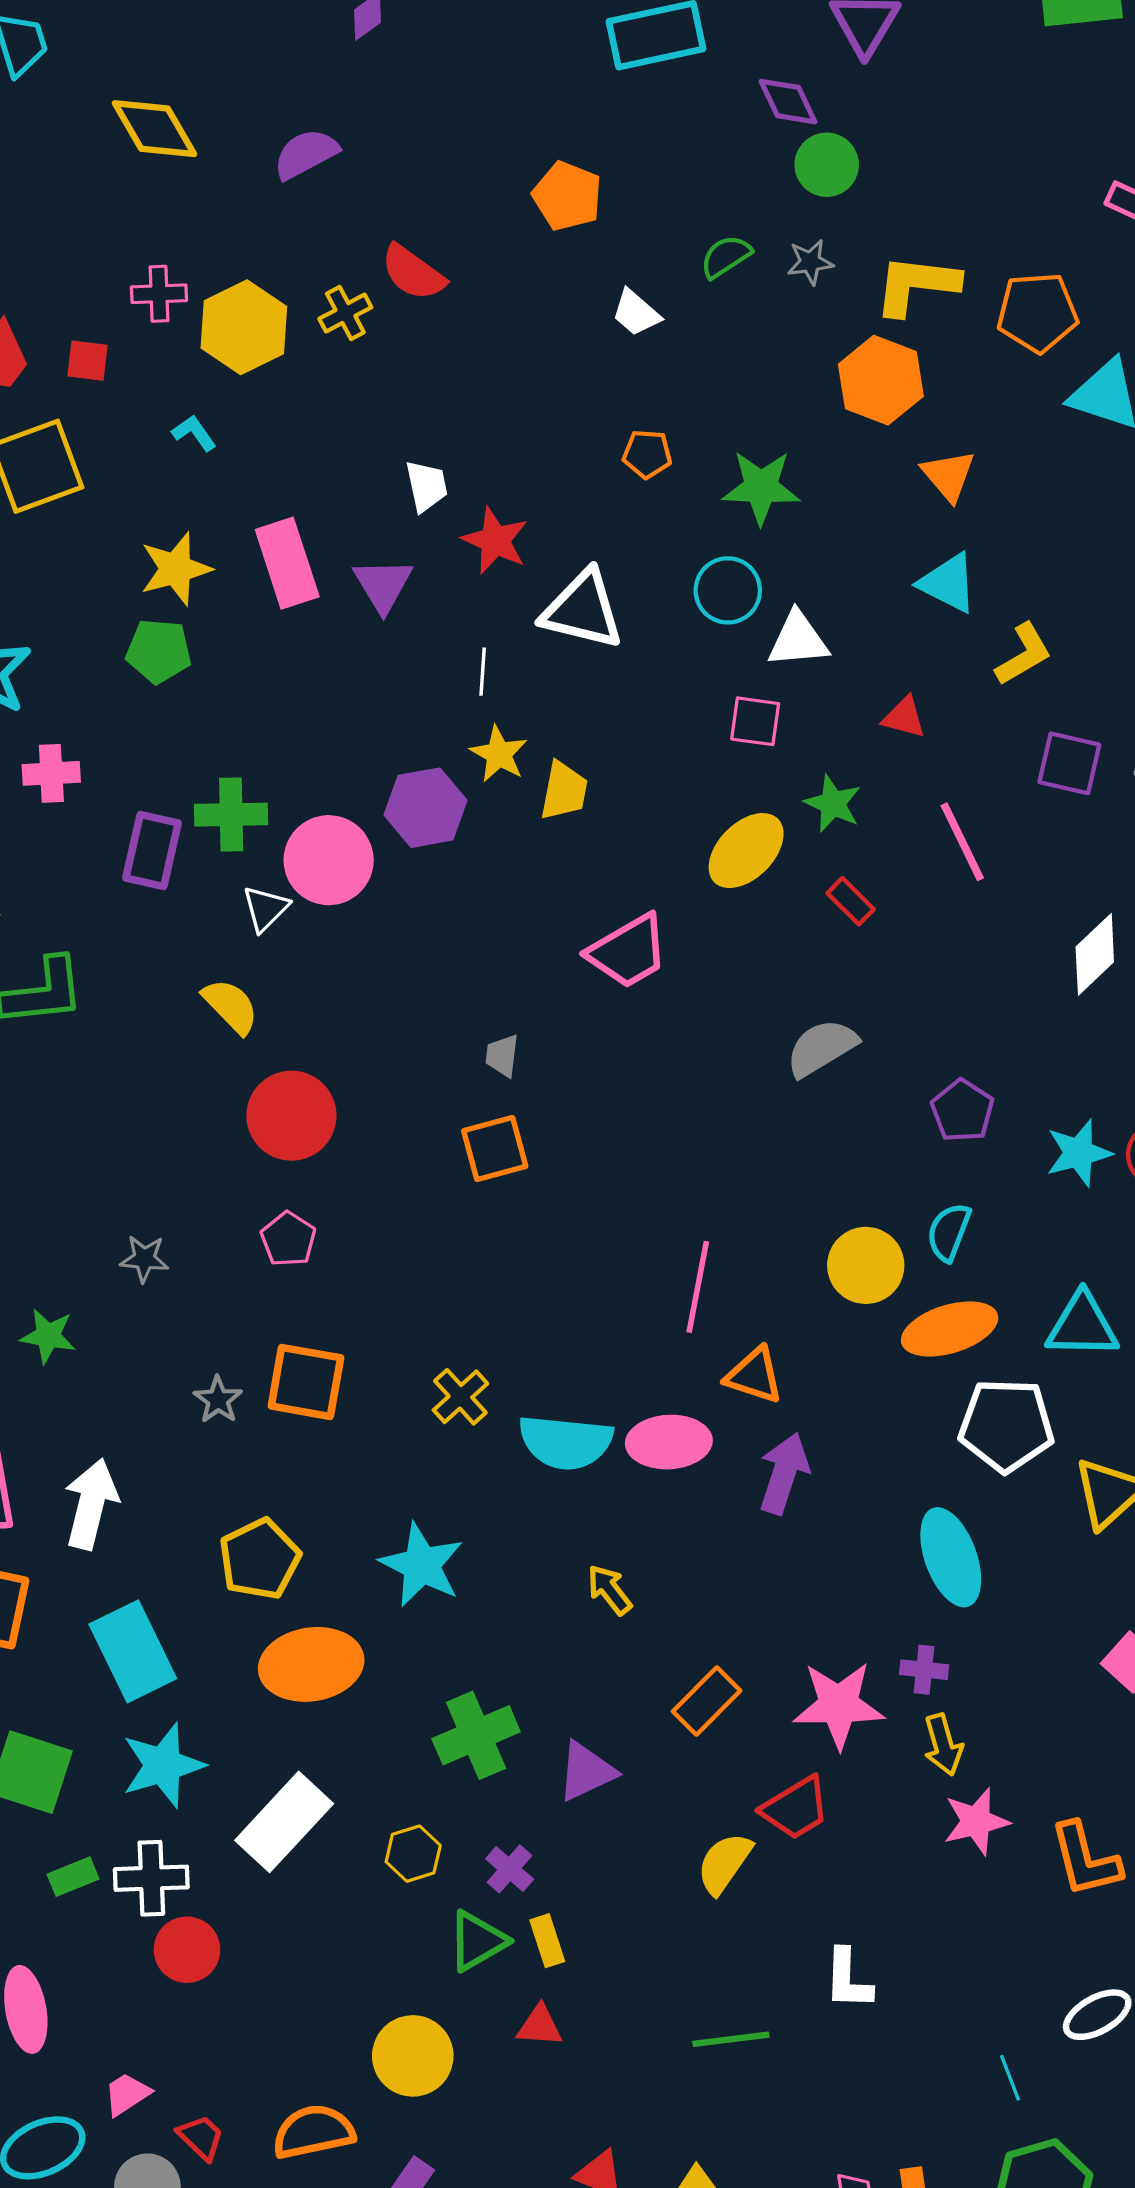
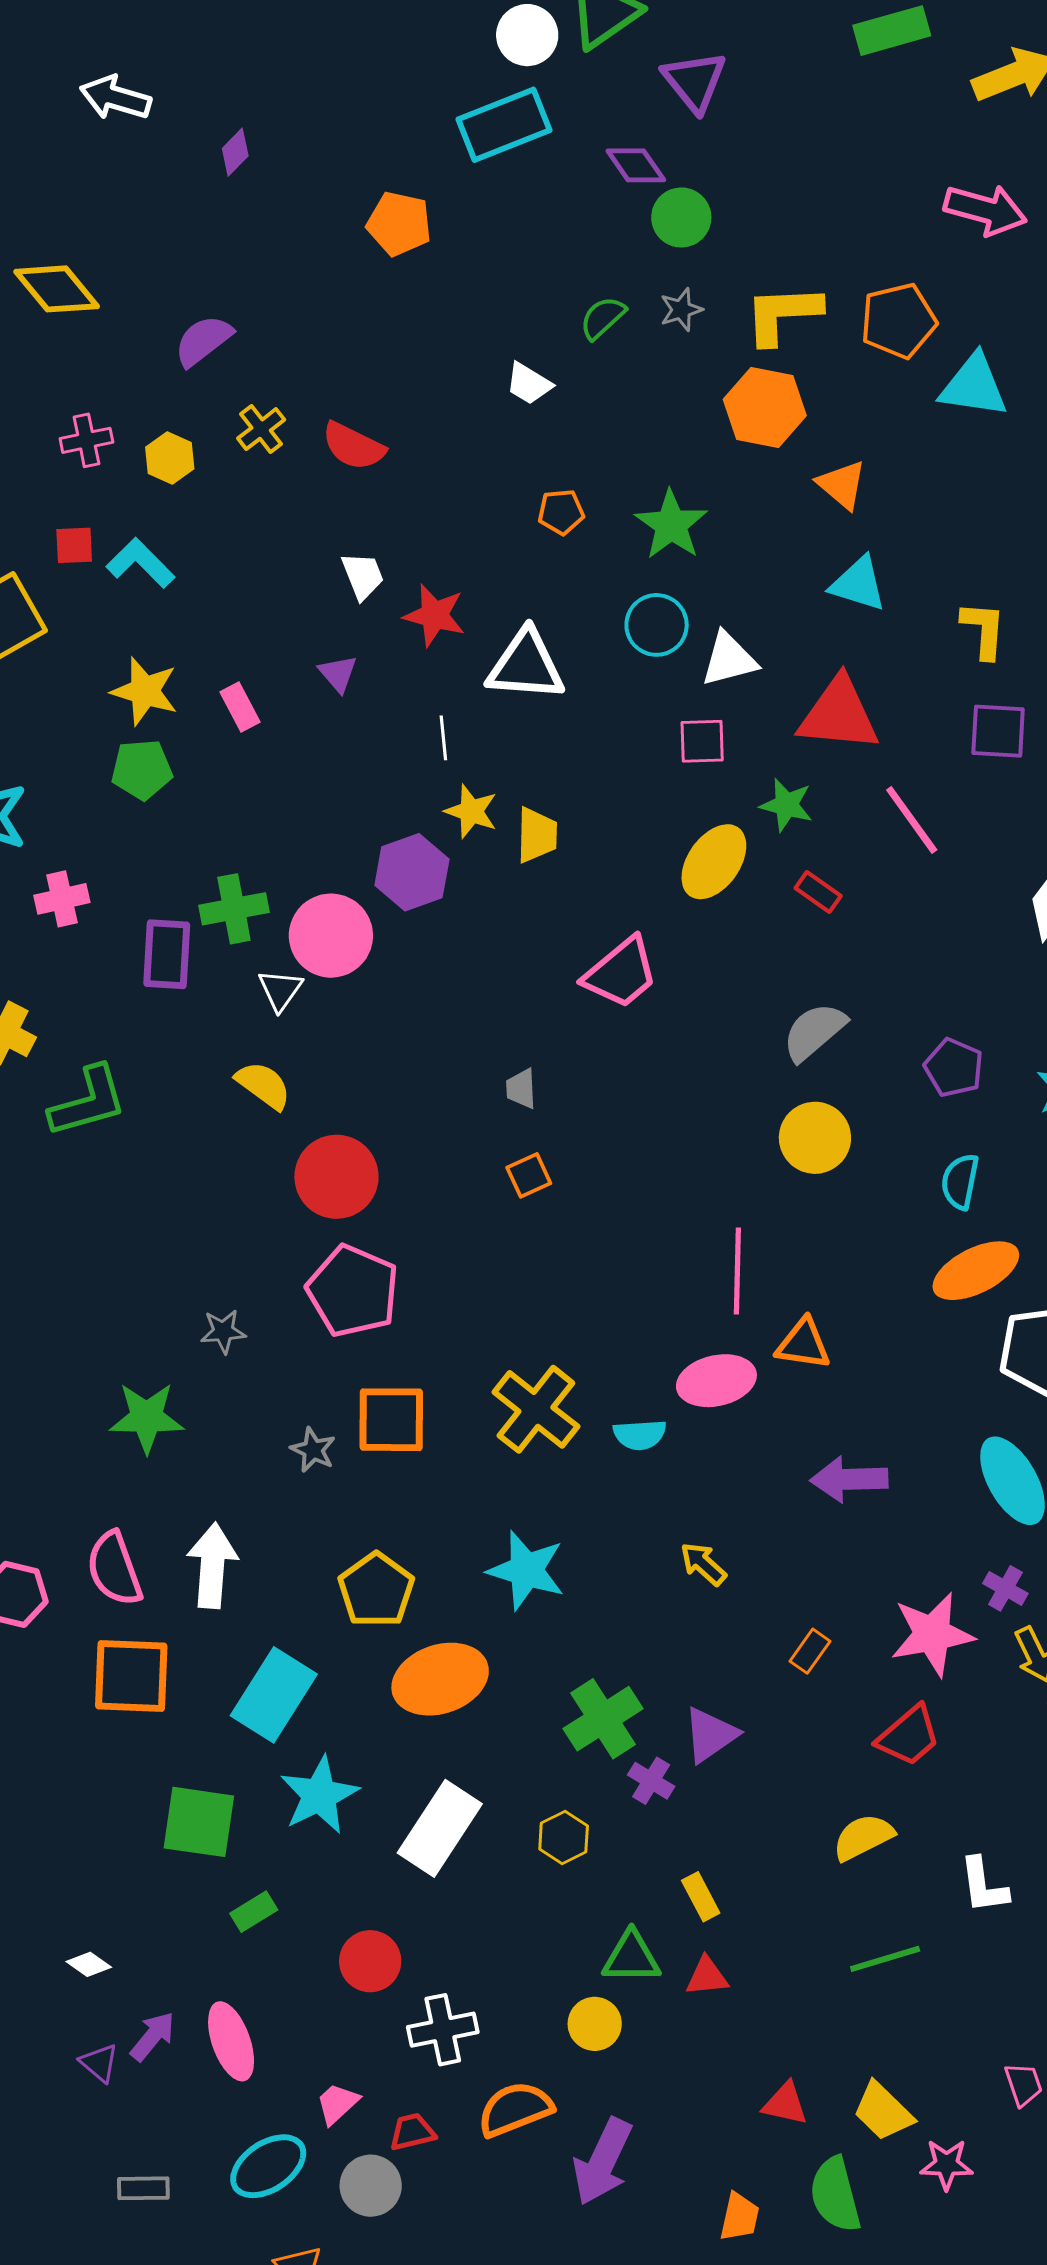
purple semicircle: (306, 154) -> (203, 341), moved
orange pentagon: (567, 196) -> (399, 224), moved
red semicircle: (413, 273) -> (353, 446), moved
yellow hexagon: (244, 327) -> (170, 458), size x0.6
red square: (88, 361) -> (74, 545), moved
cyan L-shape: (194, 433) -> (140, 563), size x1.6
green star: (761, 487) -> (671, 525), turned -30
pink rectangle: (287, 563) -> (240, 707), moved, size x0.6
yellow star: (176, 569) -> (145, 691), turned -30
purple triangle: (383, 585) -> (338, 674), size x0.7
yellow L-shape: (1024, 654) -> (984, 630), moved, turned -46
red triangle: (904, 717) -> (839, 714), size x2.0
orange square: (495, 1149) -> (529, 1175), size x0.7
pink pentagon: (288, 1239) -> (353, 1291), size x1.8
yellow circle: (866, 1265) -> (815, 1138), moved
green star: (48, 1336) -> (147, 1417), size x1.4
yellow cross: (460, 1397) -> (536, 1409), size x1.6
cyan semicircle: (566, 1442) -> (640, 1435), size x0.6
pink ellipse: (669, 1442) -> (716, 1381), moved
purple arrow: (784, 1473) -> (849, 1479), moved, turned -100
cyan rectangle: (133, 1651) -> (274, 1695), turned 68
purple cross: (924, 1670) -> (1005, 1588), turned 33
orange rectangle: (707, 1701) -> (810, 1651), size x0.7
yellow semicircle: (724, 1863) -> (863, 1837), moved, turned 38
purple cross: (510, 1869) -> (651, 1781), moved
white cross: (151, 1878) -> (443, 2030), moved
green triangle: (477, 1941) -> (631, 1957), moved, turned 40
yellow circle: (413, 2056) -> (595, 2024), size x0.7
red trapezoid: (201, 2137) -> (412, 2132), turned -48

